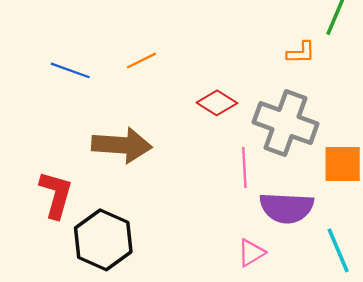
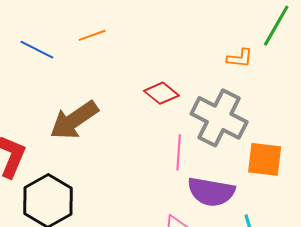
orange line: (141, 61) -> (92, 35), moved
brown arrow: (122, 145) -> (74, 120), turned 135

